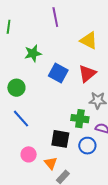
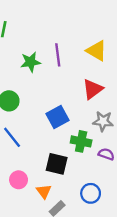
purple line: (55, 17) -> (58, 55), moved
blue square: (58, 73) -> (57, 117), moved, turned 30
blue circle: (87, 146) -> (91, 193), moved

